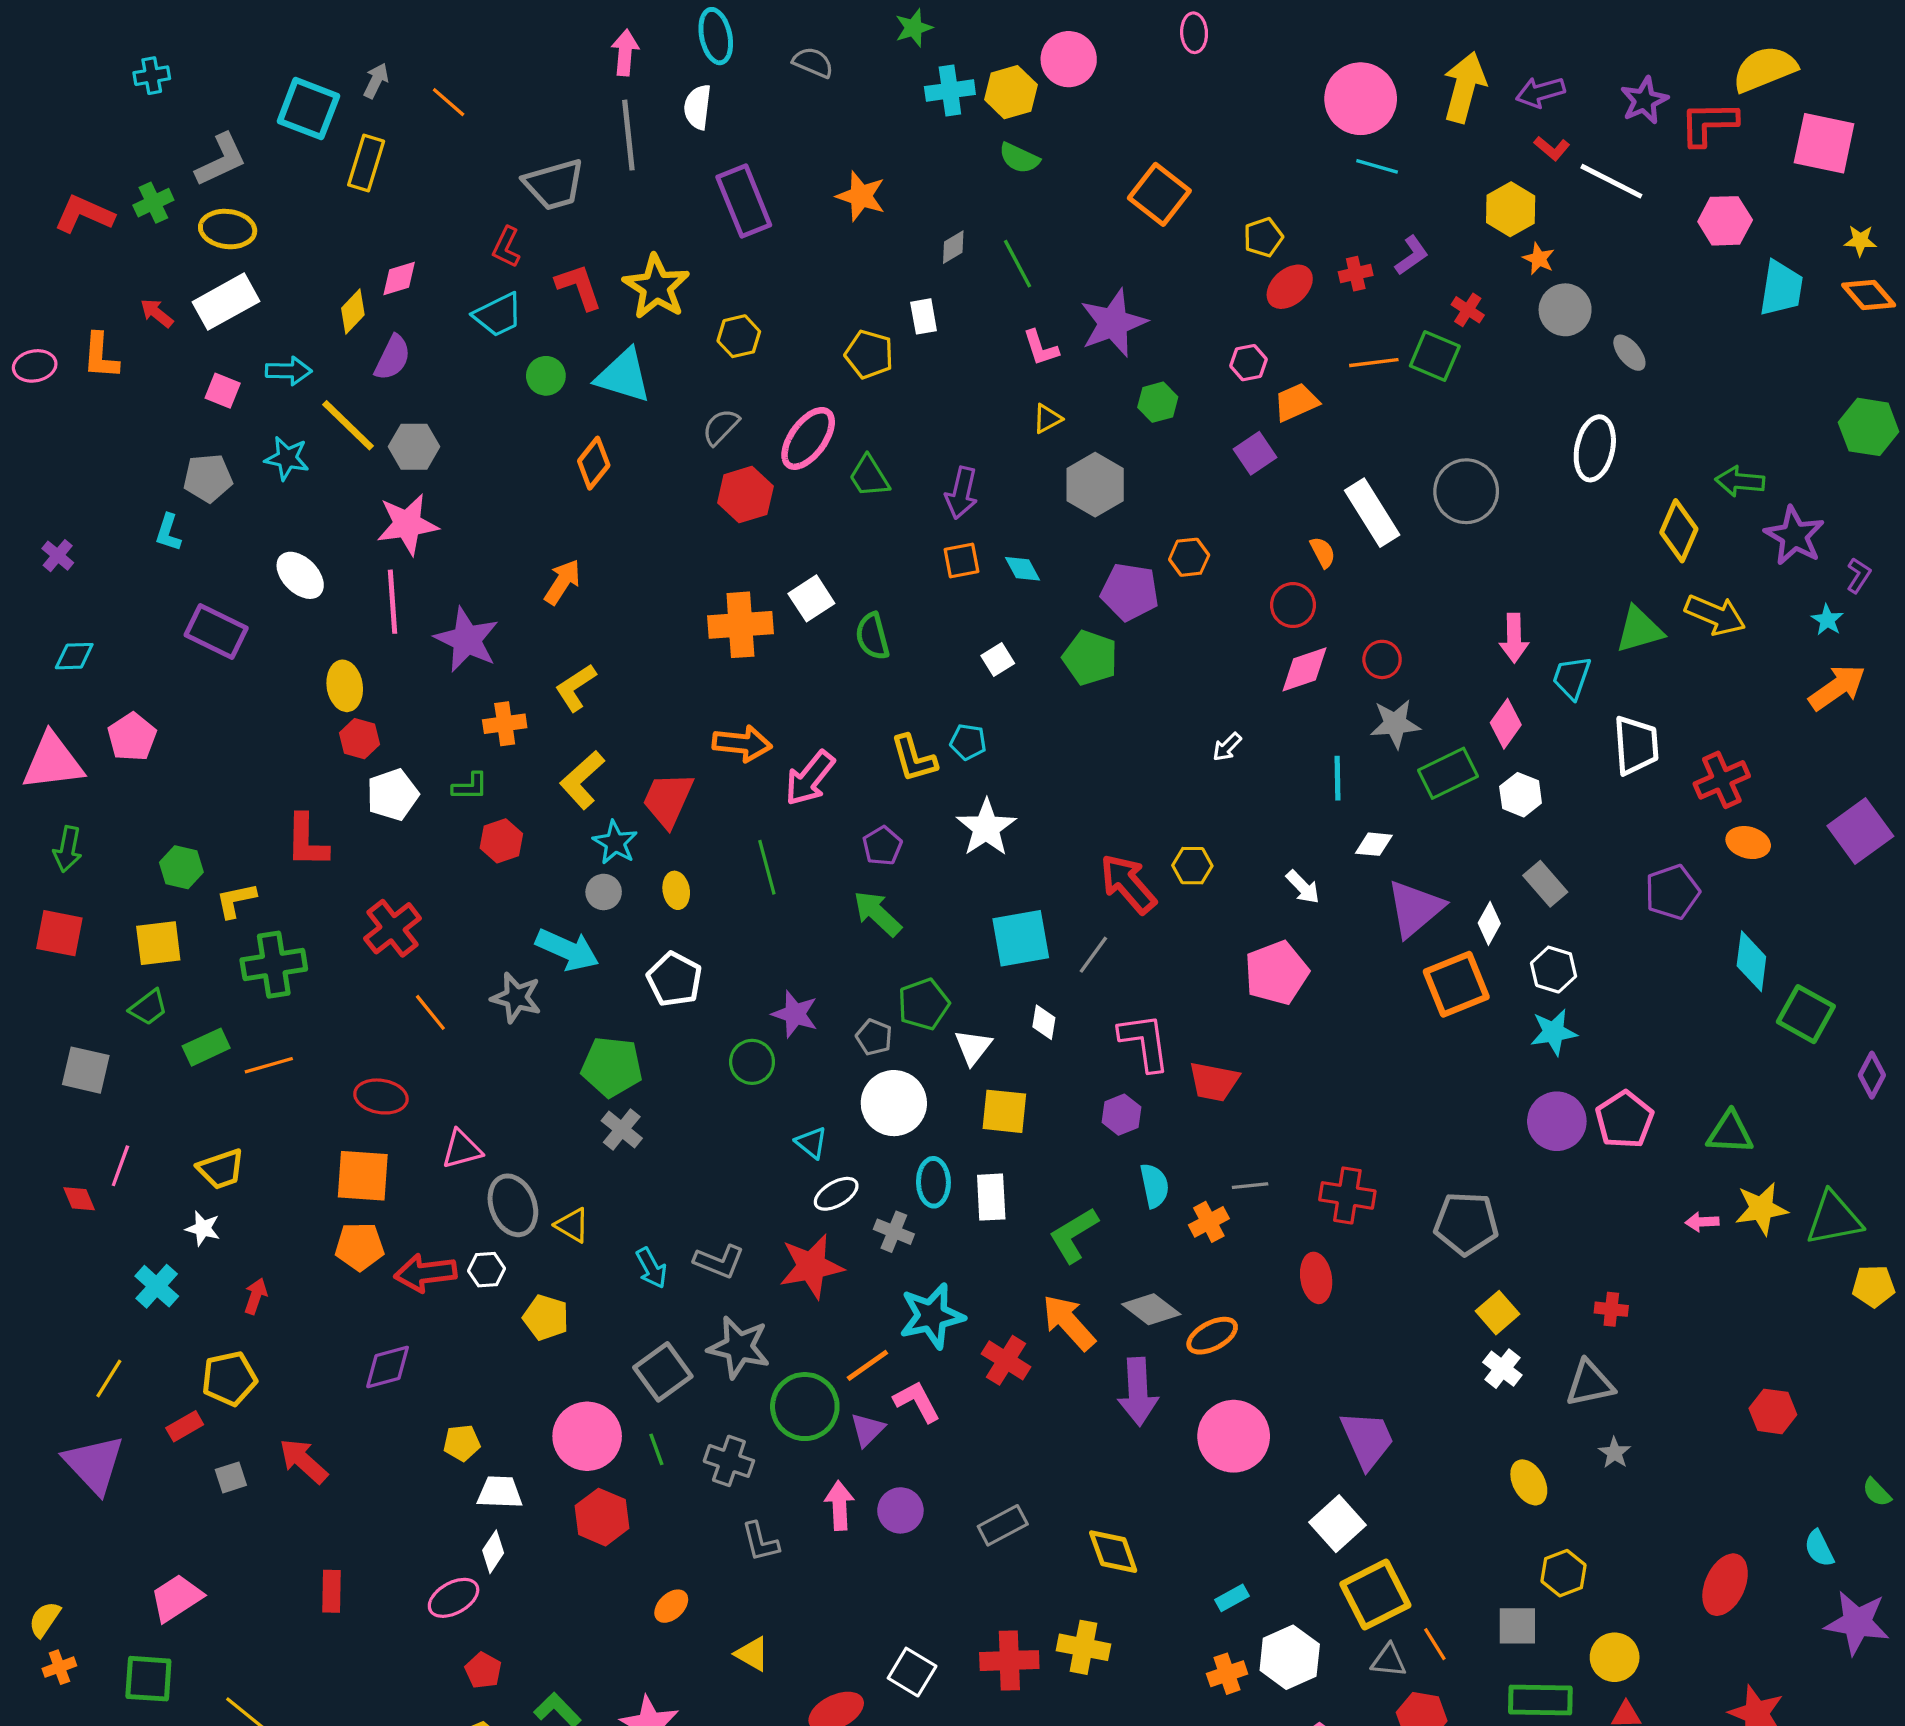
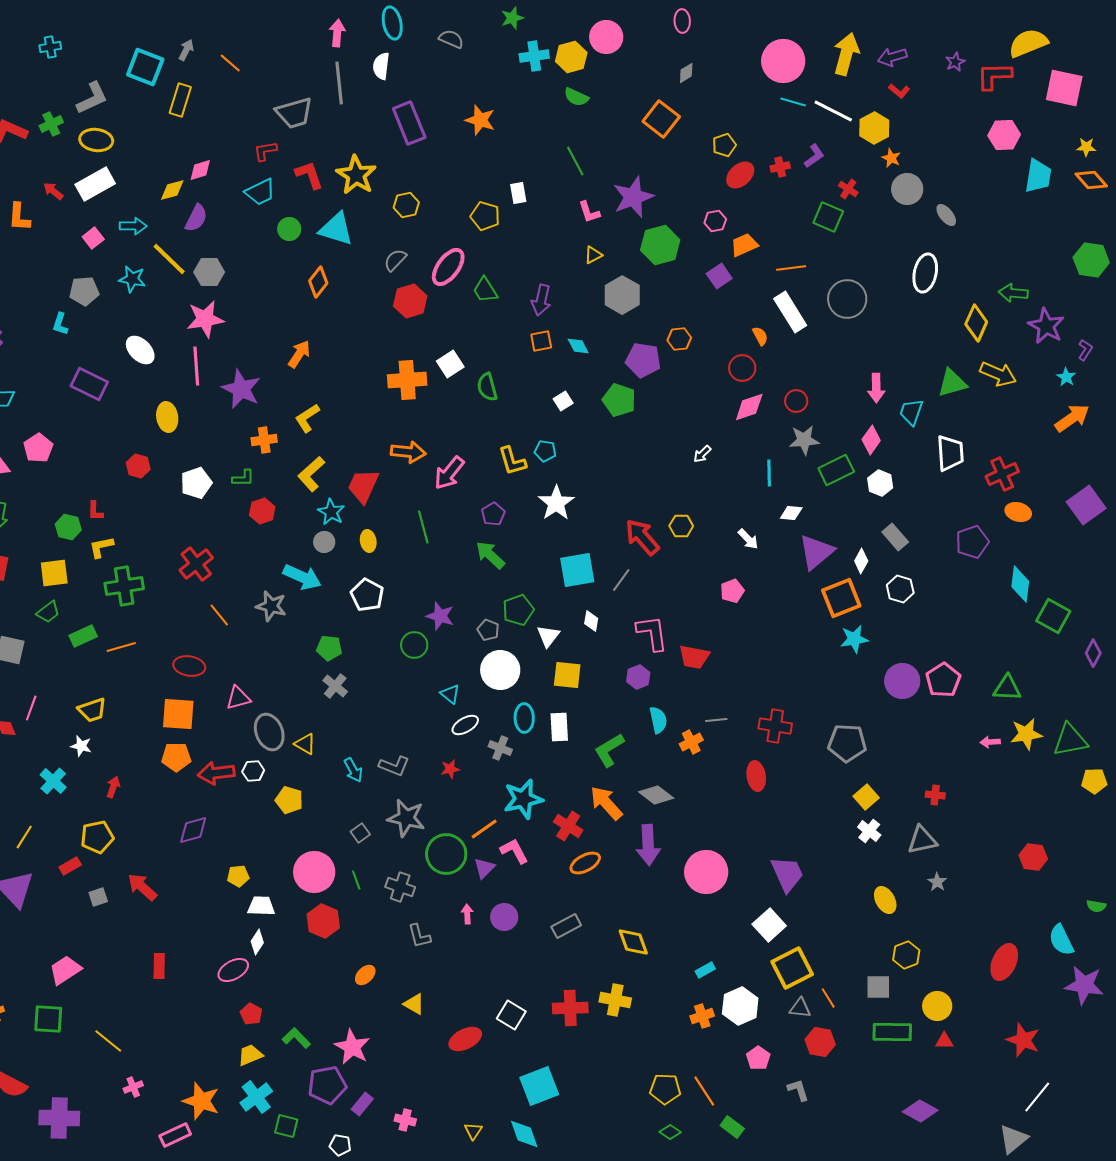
purple star: (1644, 100) -> (955, 62), size x0.7
white line: (1611, 181) -> (833, 111), moved
red L-shape: (506, 247) -> (265, 151), turned 55
gray diamond: (953, 247) -> (686, 73), moved
yellow diamond: (353, 311) -> (172, 190), turned 32
orange line: (1374, 363) -> (791, 268), moved
pink square: (223, 391) -> (93, 238), turned 30
green hexagon: (1158, 402) -> (660, 245), size x1.6
red hexagon: (360, 739) -> (138, 466), moved
red L-shape: (307, 841) -> (95, 511), moved, size x0.6
pink pentagon: (1276, 973) -> (732, 591), size x0.6
cyan star: (1554, 1032) -> (854, 639), moved
green pentagon: (612, 1067) -> (329, 648), size x0.7
red star: (811, 1266) -> (450, 769), size x0.5
orange ellipse: (1212, 1336) -> (585, 863), moved
gray square: (663, 1372) -> (360, 833), size x0.6
green semicircle: (1877, 1492) -> (1096, 906), turned -36
pink arrow: (839, 1505) -> (467, 914), size x0.7
cyan semicircle: (1819, 1548) -> (1061, 940), size x1.4

